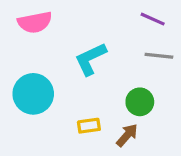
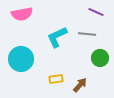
gray line: (159, 56) -> (87, 34), moved
green circle: (140, 102) -> (100, 58), moved

